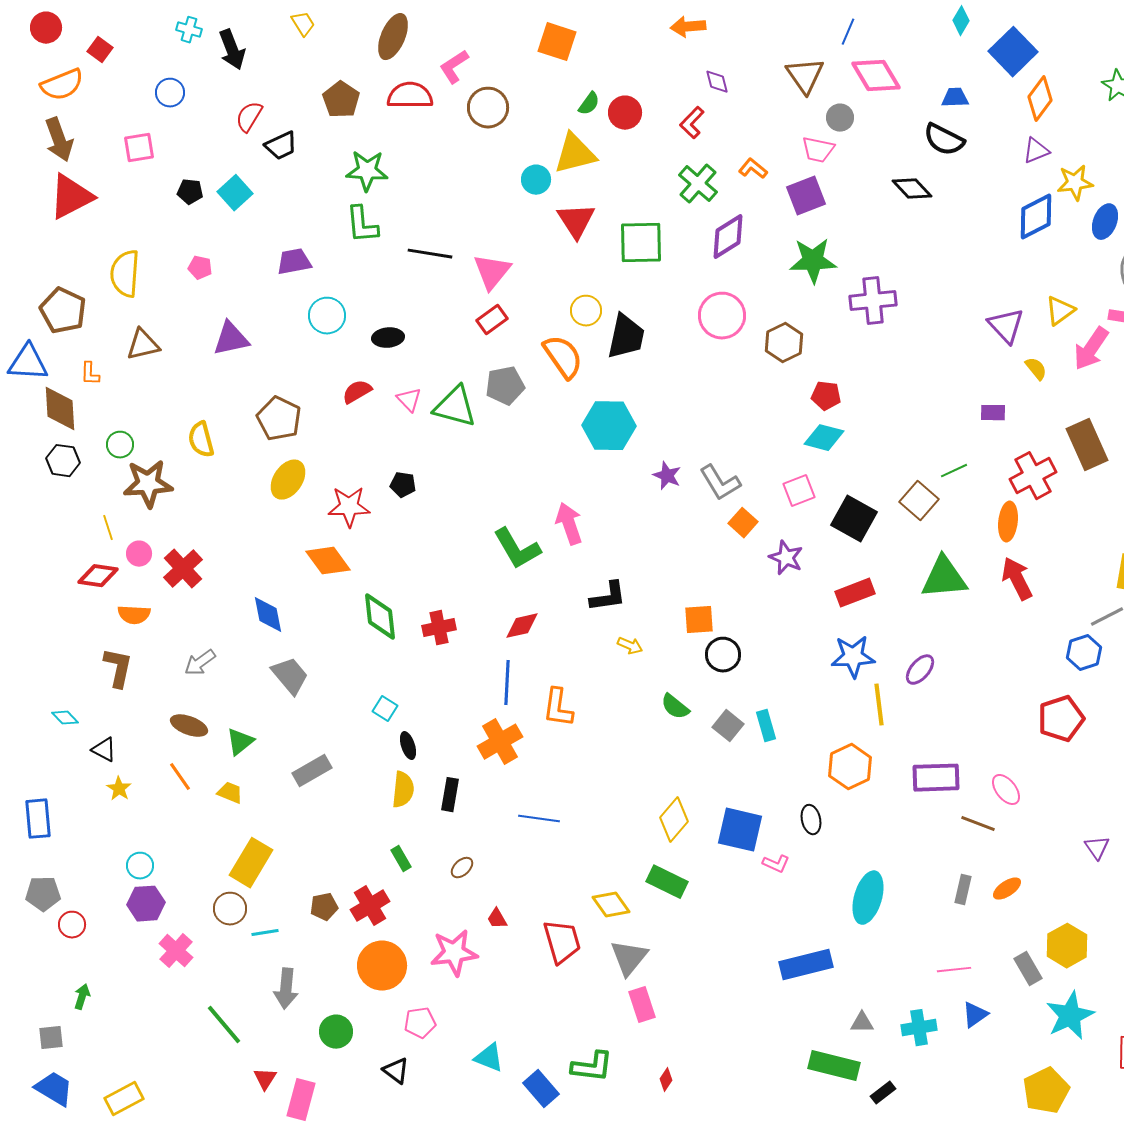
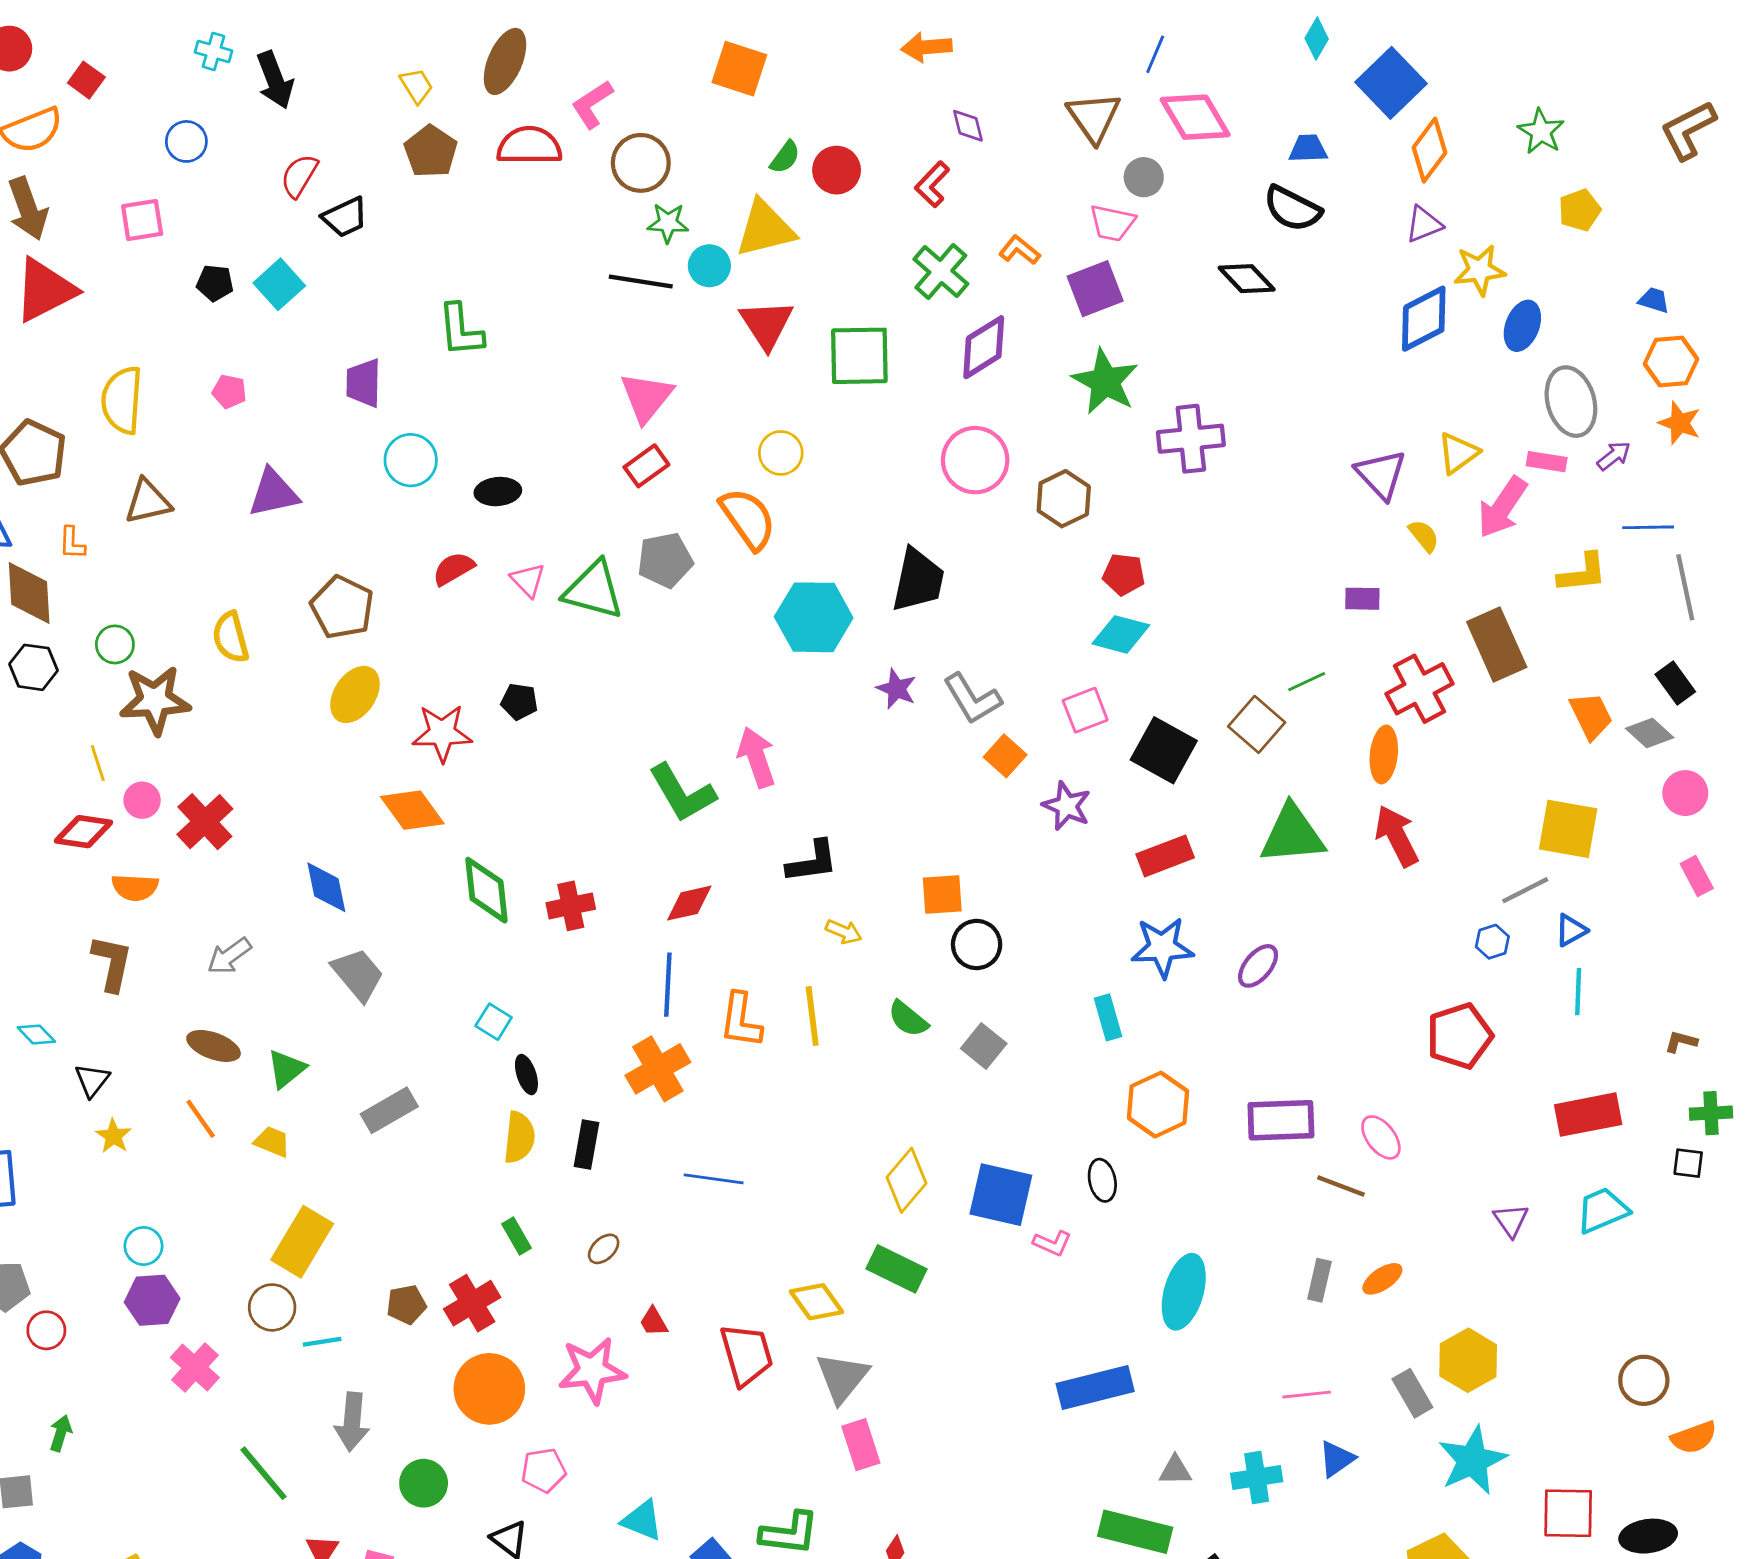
yellow trapezoid: (303, 24) -> (416, 86), moved
green star: (367, 171) -> (668, 223), moved, size x0.7
black line: (430, 254) -> (641, 281), moved
green star: (813, 261) -> (1105, 382), turned 30
purple trapezoid: (294, 262) -> (364, 383), turned -78
black trapezoid: (626, 337) -> (918, 580), moved
blue hexagon: (1084, 653) -> (1492, 942), size x0.7
yellow line: (879, 705) -> (812, 1016), moved
cyan rectangle: (766, 726) -> (1108, 1017), moved
black triangle: (104, 750) -> (92, 1080), turned 40

